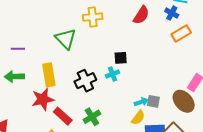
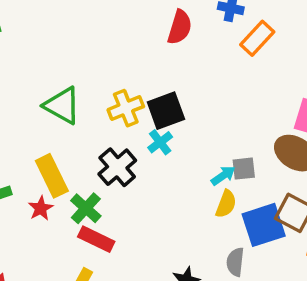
yellow cross: (93, 17) -> (126, 108), moved
black square: (121, 58) -> (166, 111), size x1.5
red star: (43, 99) -> (41, 208), moved, size x0.6
green cross: (92, 117) -> (86, 208), moved

